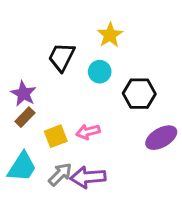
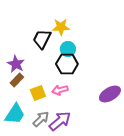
yellow star: (110, 35) -> (61, 27), moved, turned 30
black hexagon: (139, 94) -> (67, 64), moved
purple arrow: (88, 177) -> (60, 121), turned 145

